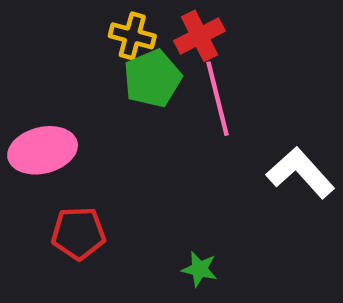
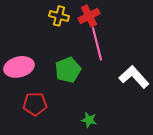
green pentagon: (152, 79) -> (68, 70), moved

